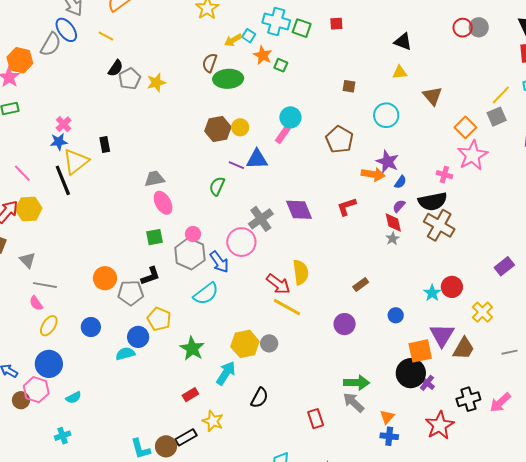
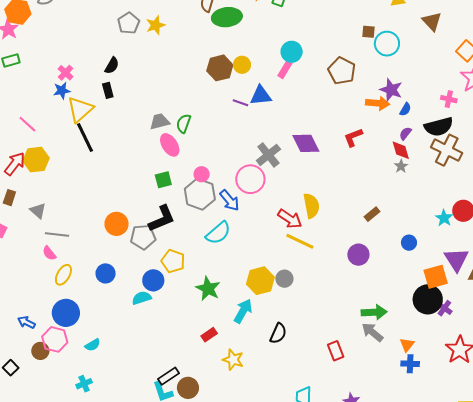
black semicircle: (116, 68) -> (112, 66), moved
brown square: (349, 86) -> (368, 32), moved
black line: (63, 180) -> (85, 138), moved
green semicircle: (217, 186) -> (184, 123), moved
black L-shape: (150, 276) -> (162, 219), size x1.4
black rectangle: (186, 437) -> (168, 376), moved

